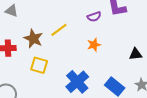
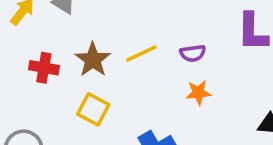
purple semicircle: (94, 17) -> (193, 53), moved

